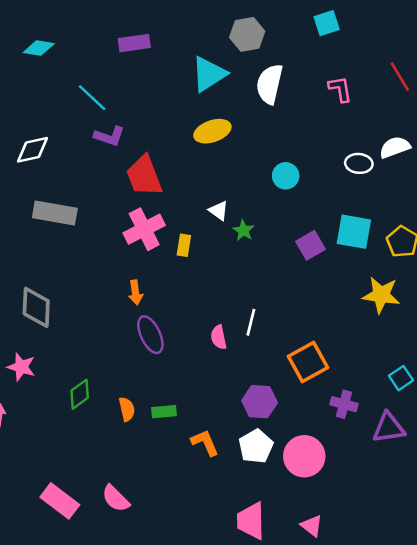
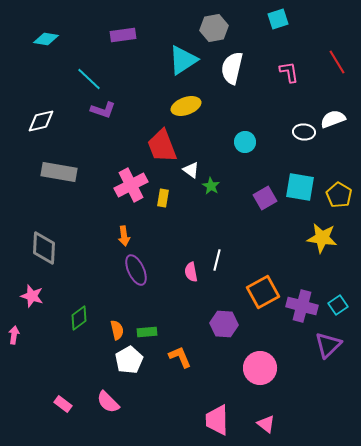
red trapezoid: (144, 176) -> (162, 146), moved
purple cross: (344, 404) -> (302, 306), moved, size x1.4
purple triangle: (389, 428) -> (328, 345), turned -36
white pentagon: (256, 446) -> (129, 360), moved
pink rectangle: (60, 501) -> (63, 404), size x0.6

